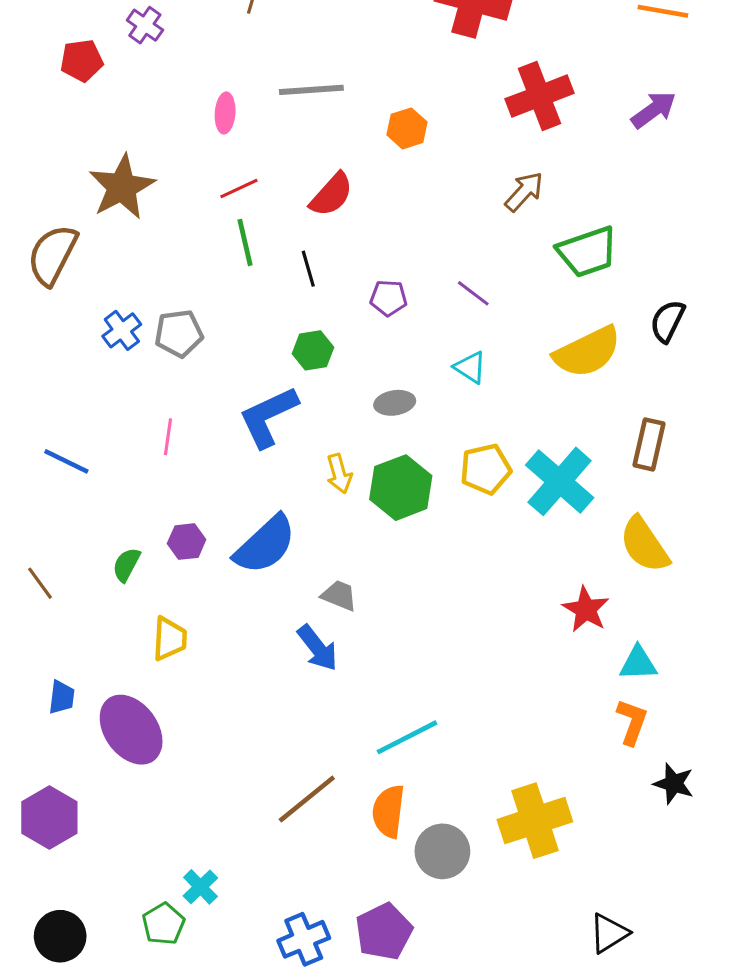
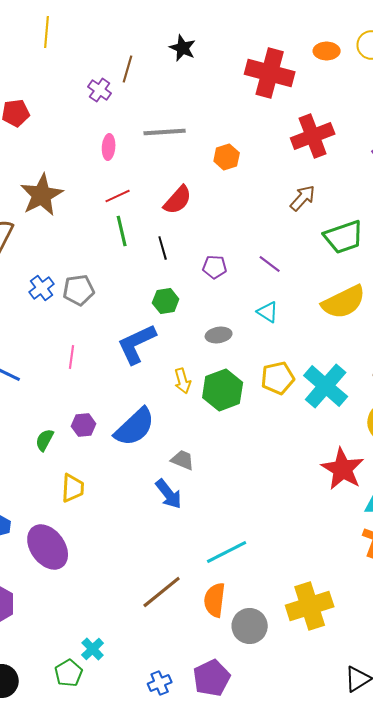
purple cross: (145, 25) -> (100, 90), moved
red star: (586, 609) -> (343, 469), size x1.4
blue cross: (304, 939) -> (160, 683), size x0.7

